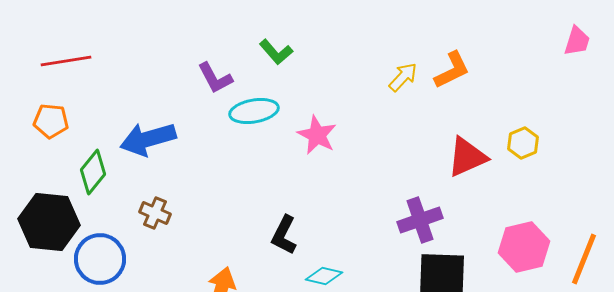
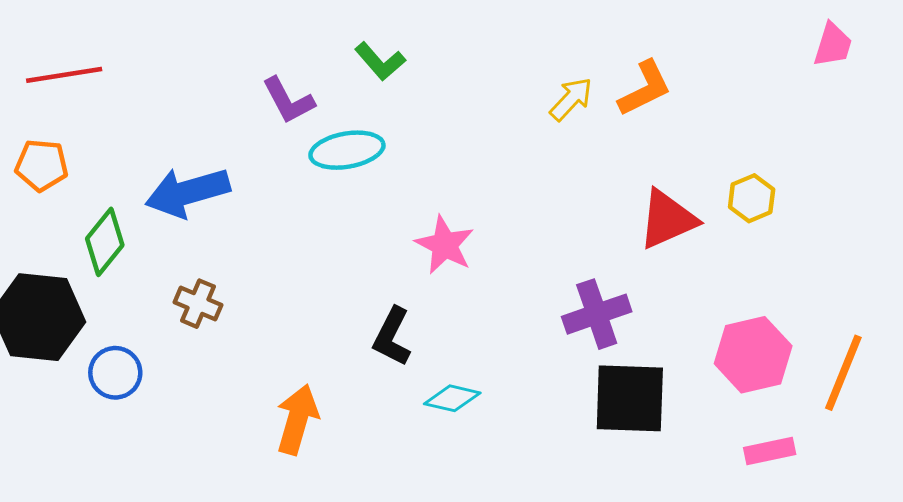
pink star: (317, 135) -> (445, 245), moved
blue circle: (100, 259) -> (115, 373), size x0.7

